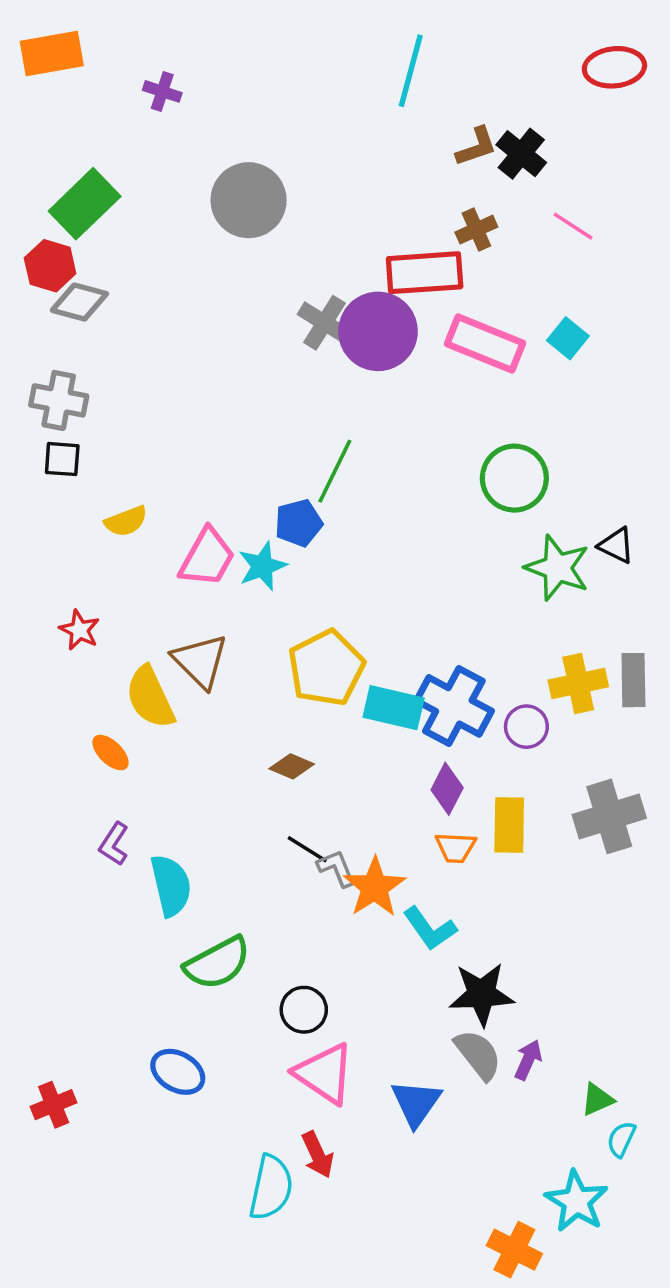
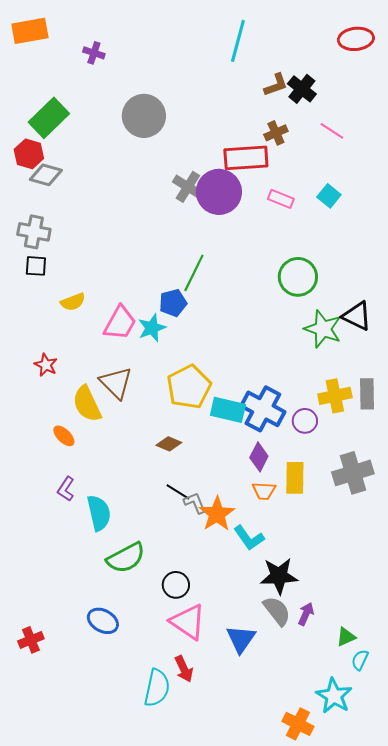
pink rectangle: (485, 343) -> (281, 199), size x0.6
black triangle: (616, 545) -> (357, 316), size x1.4

